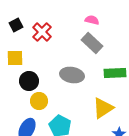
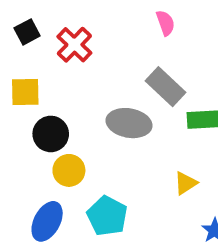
pink semicircle: (92, 20) -> (165, 23), turned 56
gray rectangle: (92, 43) -> (165, 87), moved
yellow triangle: (103, 108) -> (185, 183), size x0.6

